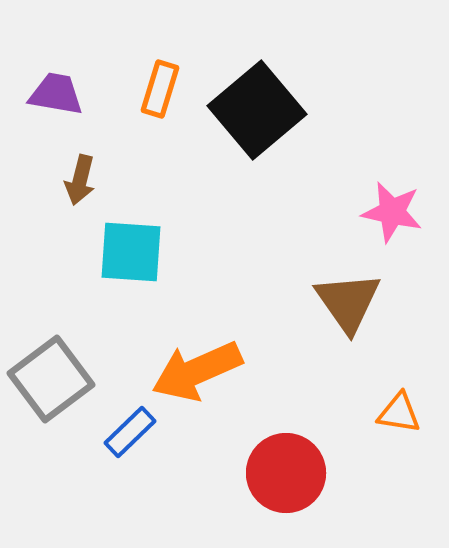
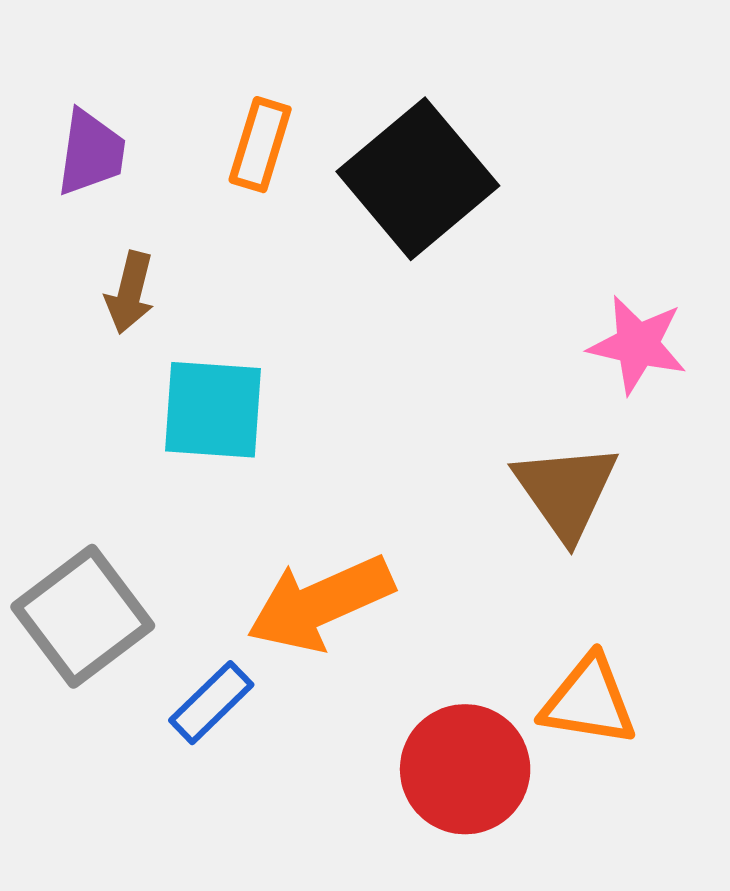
purple trapezoid: (56, 94) -> (91, 153), turned 88
orange triangle: (399, 413) -> (589, 701), moved, size x1.4

